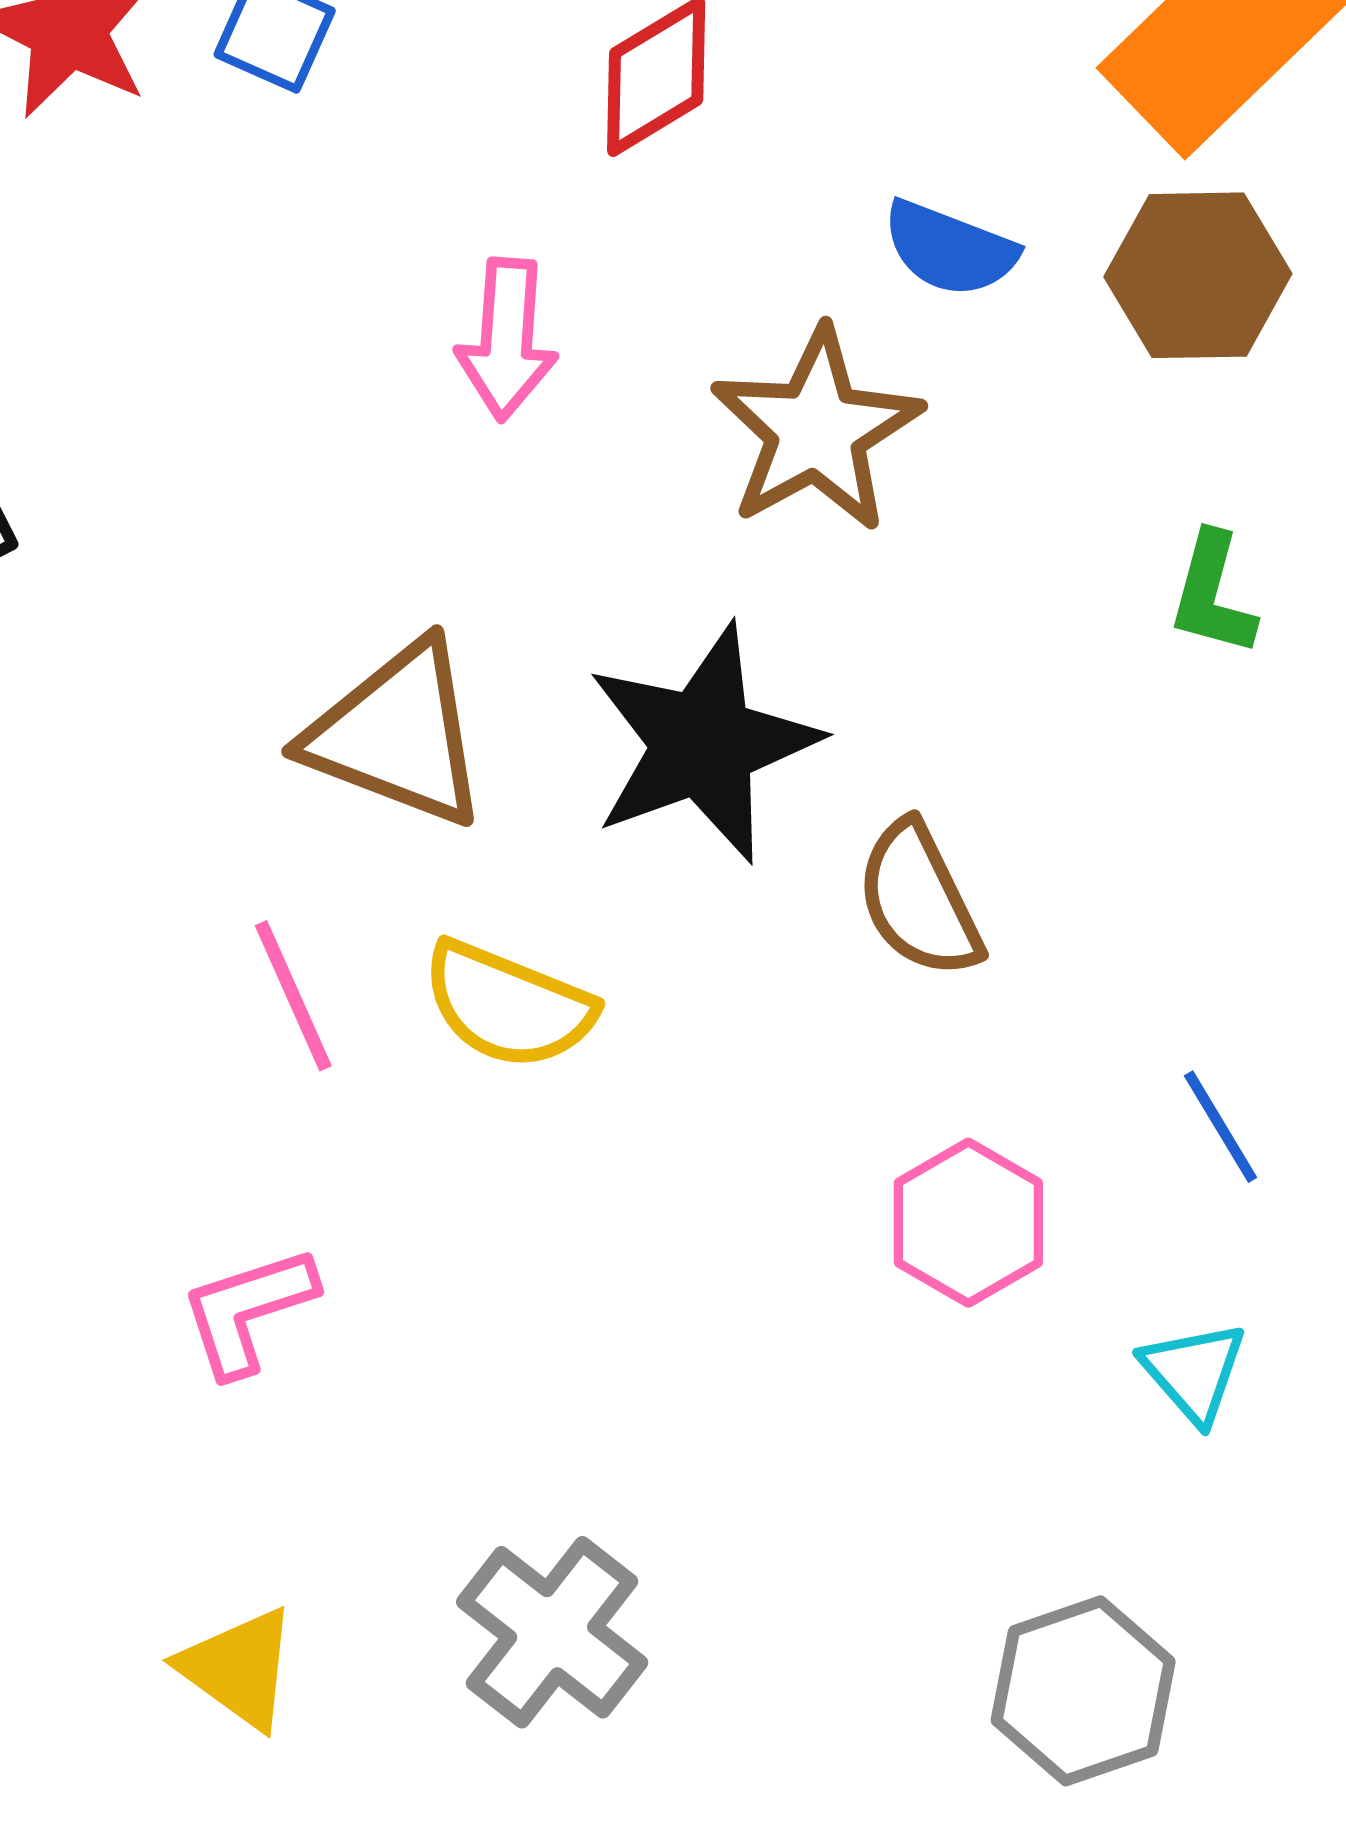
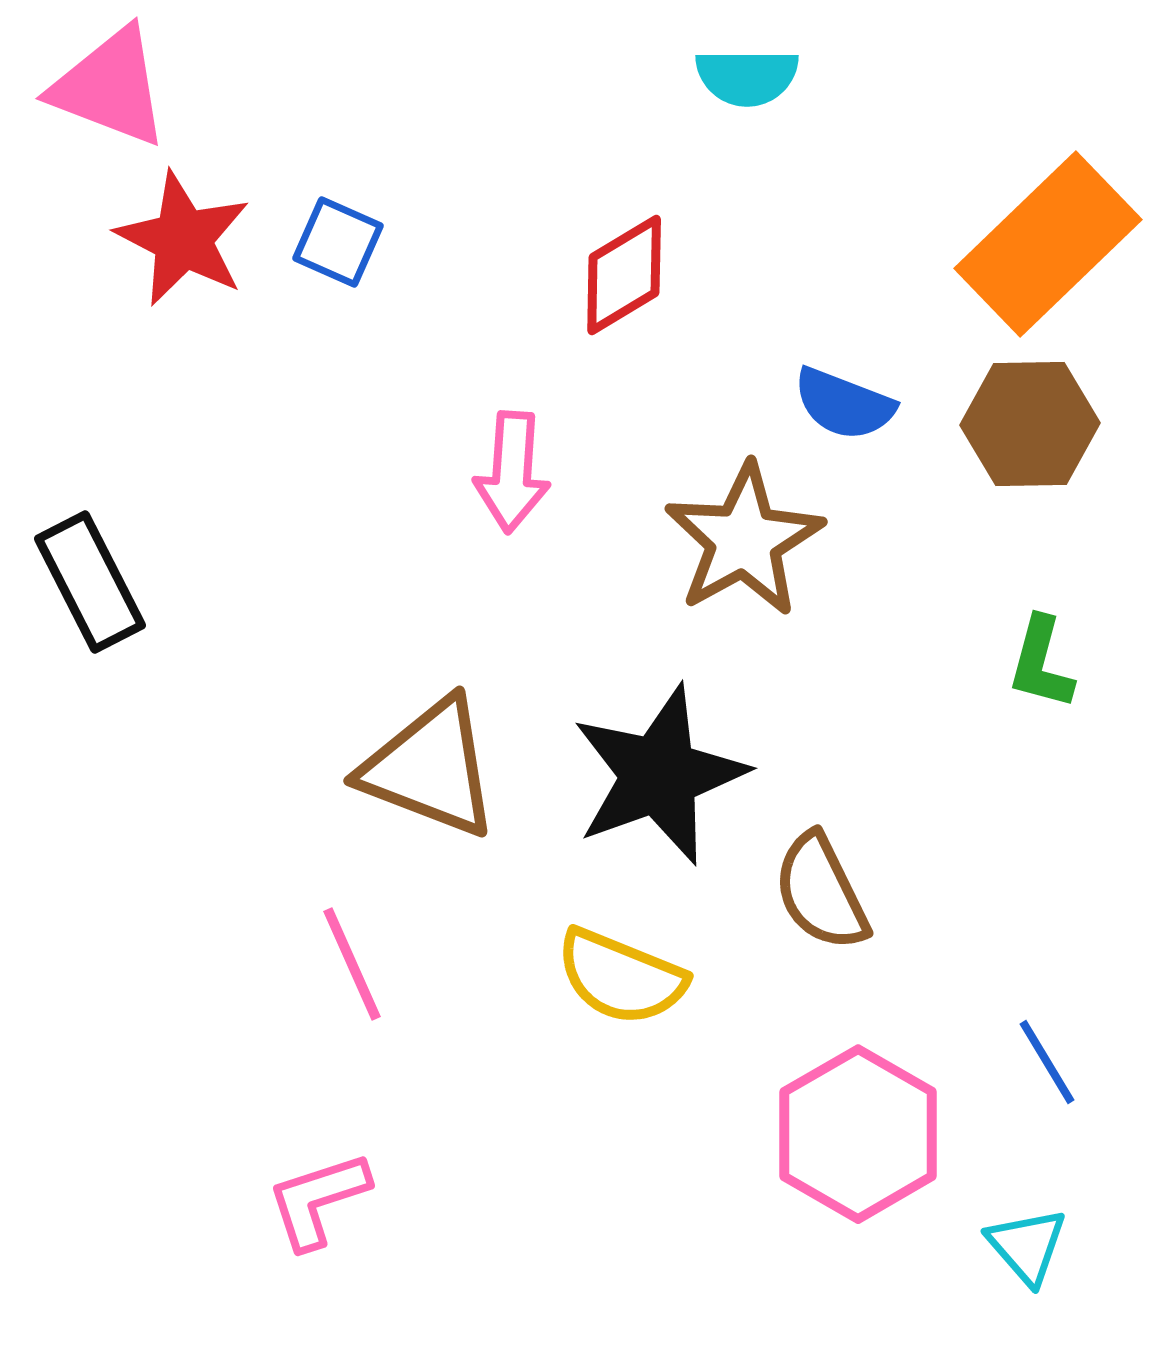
yellow semicircle: (508, 1005) -> (621, 977), moved
pink hexagon: (968, 1223) -> (858, 1134), size x1.4

